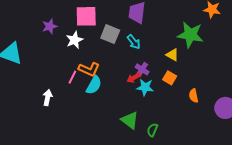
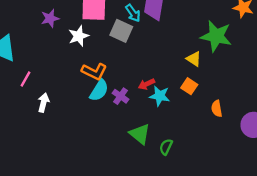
cyan arrow: (134, 42) -> (133, 13), moved
purple cross: (142, 69) -> (121, 96), moved
pink line: (72, 77) -> (26, 79), moved

